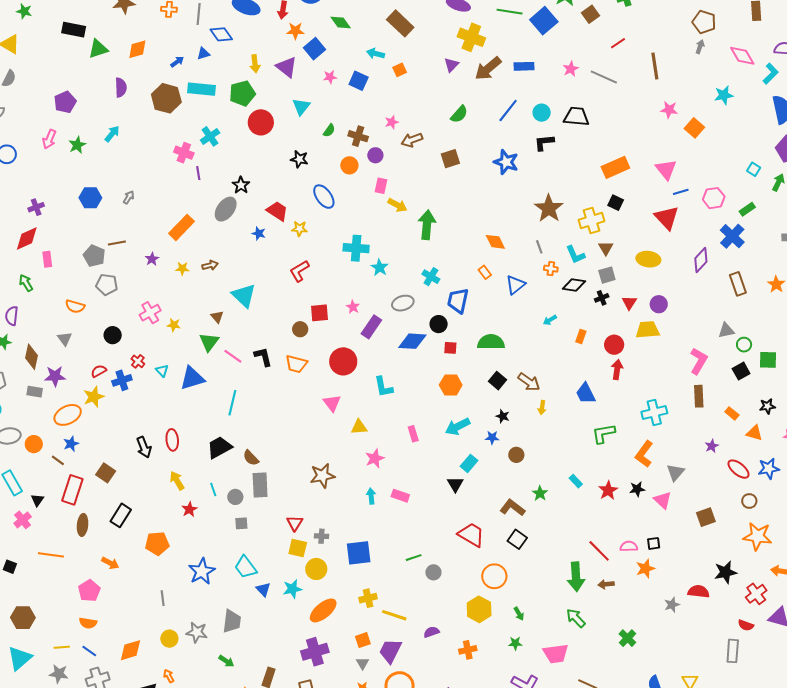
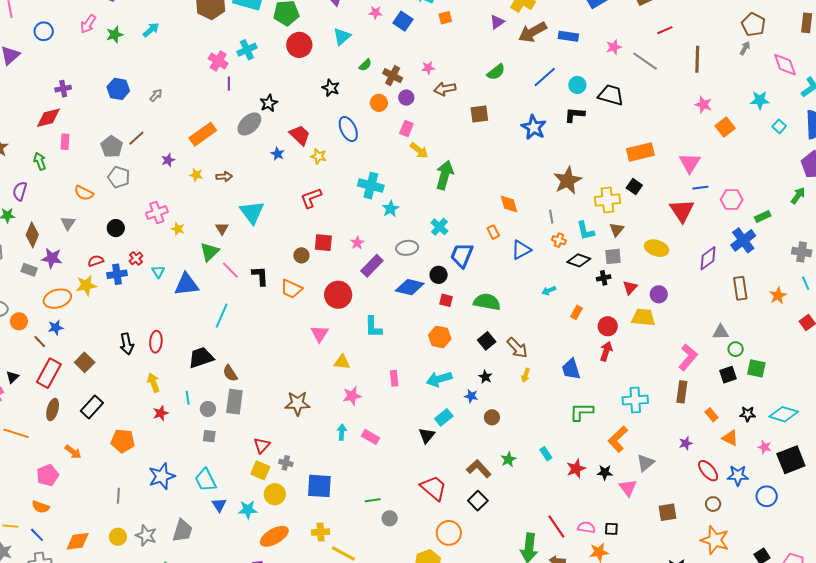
cyan square: (754, 169) -> (779, 126), moved
brown line: (117, 243) -> (136, 138), turned -42

